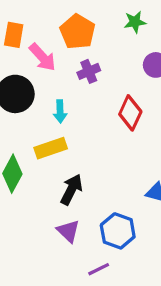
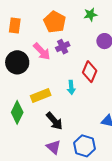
pink arrow: (42, 57) -> (42, 51), moved
cyan arrow: (60, 111) -> (71, 87), moved
black arrow: (71, 190) -> (55, 121), turned 114

